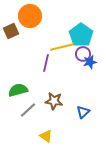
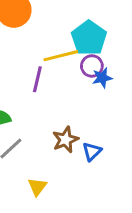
brown star: (54, 101) -> (65, 140), moved, turned -30
yellow triangle: (46, 136) -> (37, 187), turned 32

